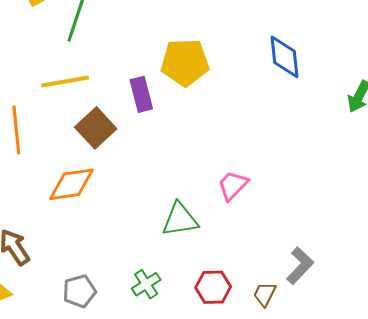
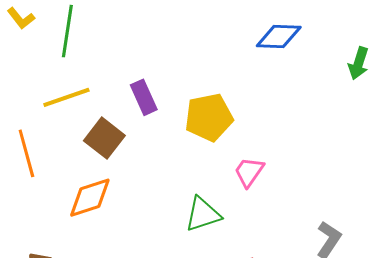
blue diamond: (285, 57) -> (279, 37), turned -72
yellow pentagon: (185, 62) -> (209, 117), moved

